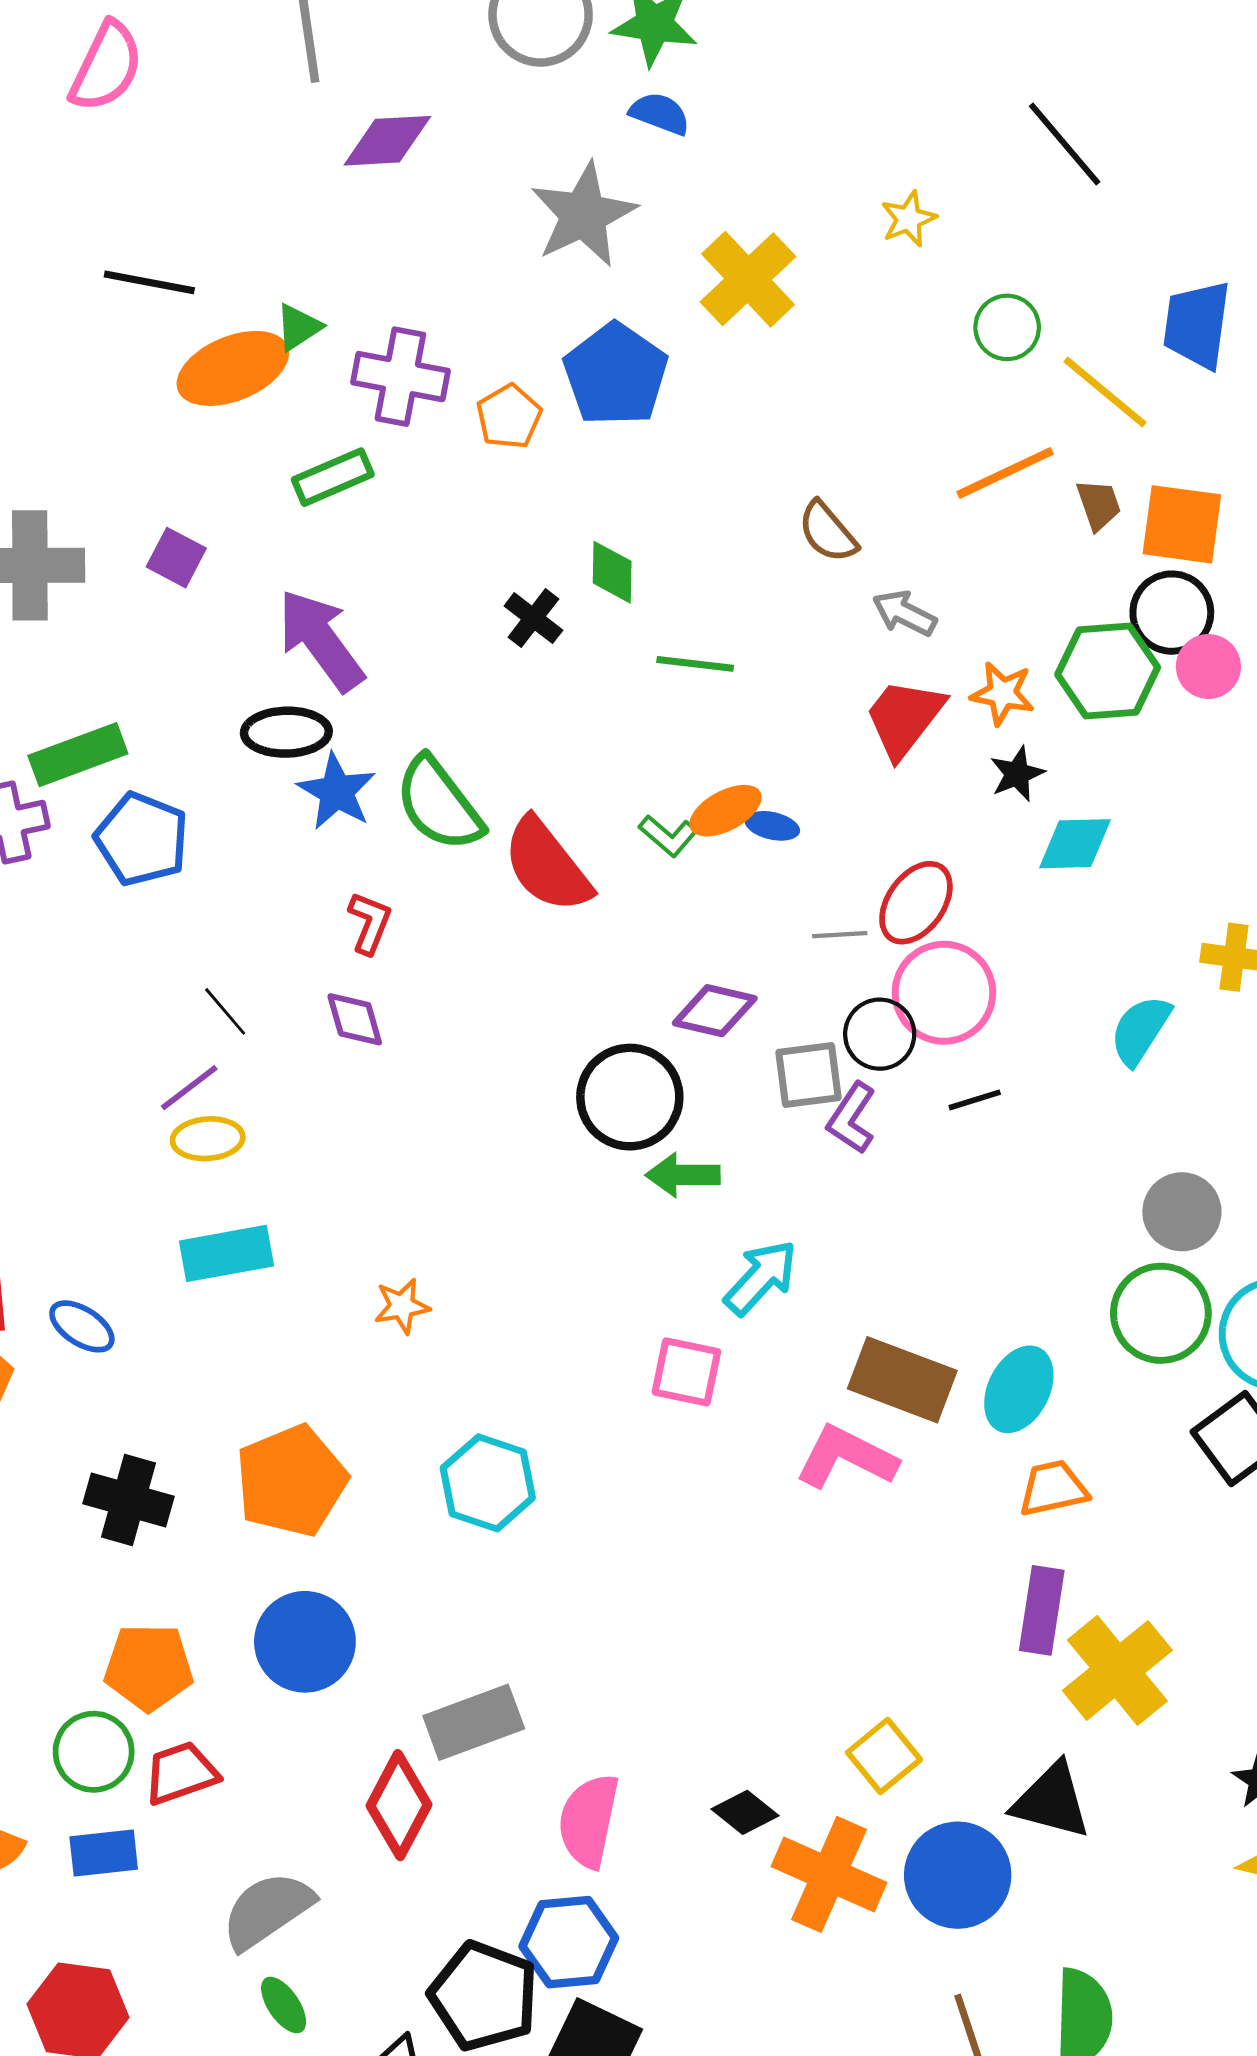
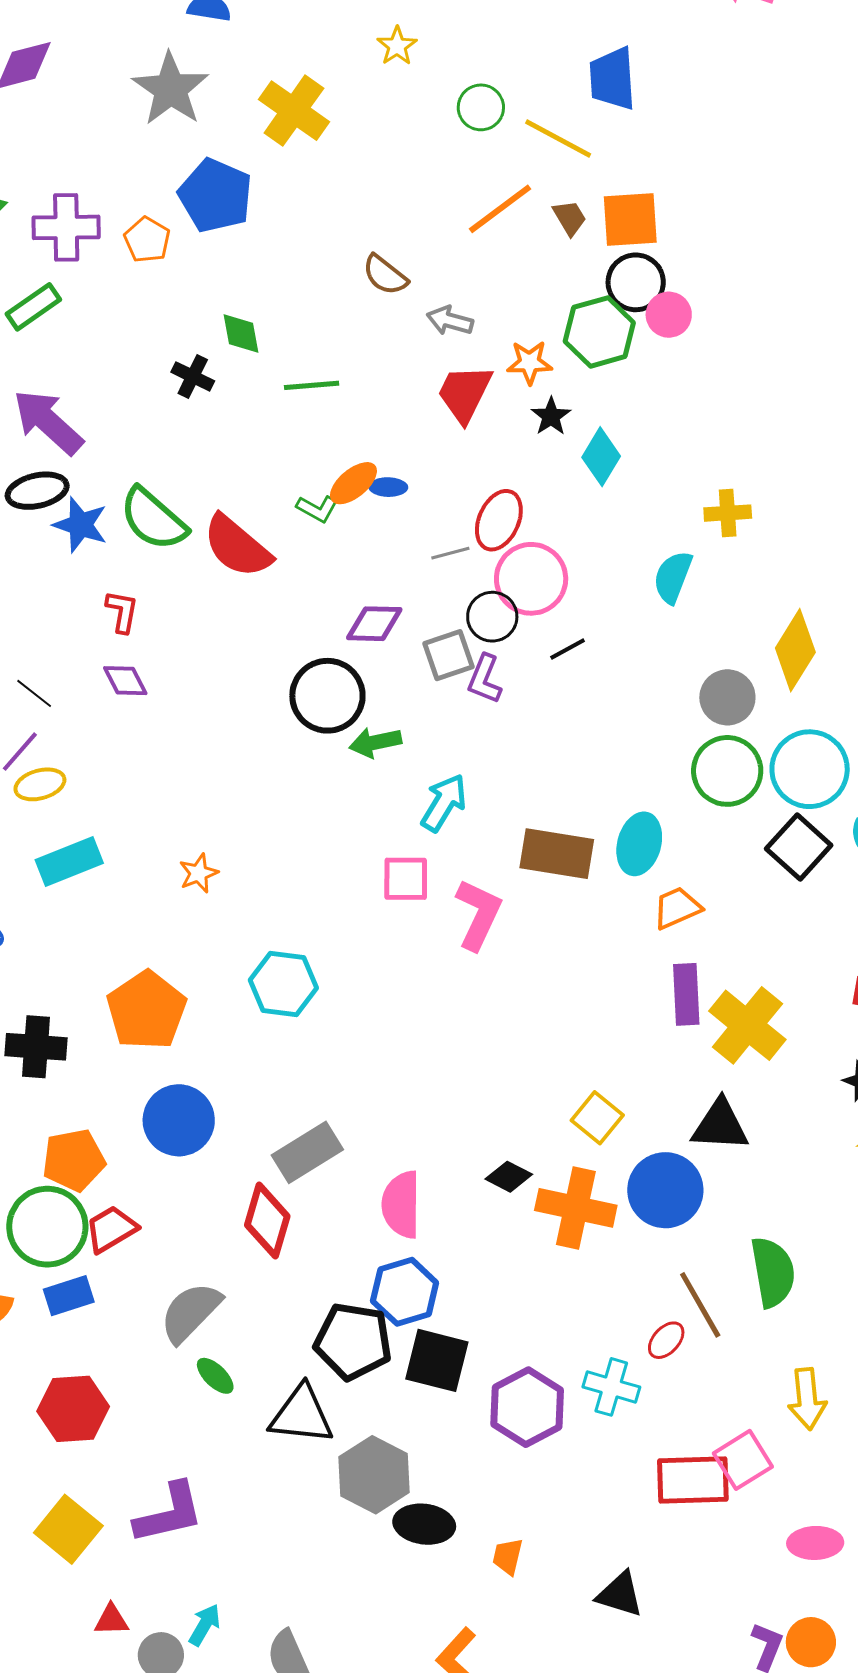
cyan diamond: (1075, 844) -> (601, 457), turned -46
pink L-shape: (846, 1457) -> (478, 914), moved, turned 100
green circle: (94, 1752) -> (47, 1227), size x1.4

